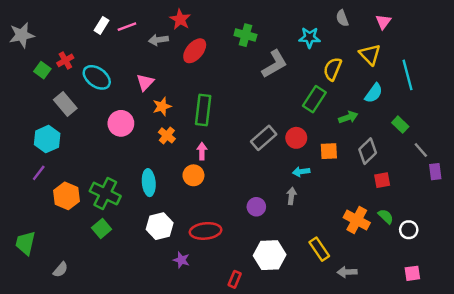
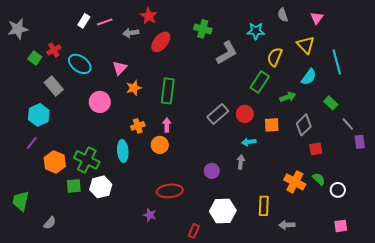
orange cross: (167, 135) -> (138, 126), moved, turned 32
white hexagon: (160, 226) -> (101, 187), moved
green square: (102, 229) -> (74, 186), moved, turned 35
yellow rectangle: (319, 249) -> (264, 206), turned 36

